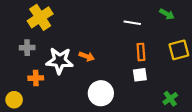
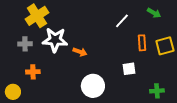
white line: (132, 23) -> (122, 21), turned -56
orange rectangle: (141, 52) -> (142, 43), moved
white star: (60, 61) -> (55, 40), moved
green cross: (170, 99) -> (157, 91), turned 32

